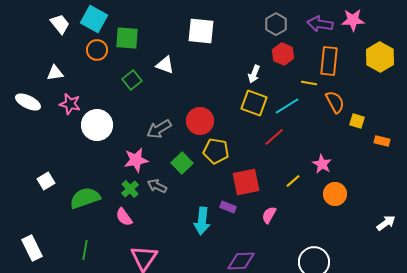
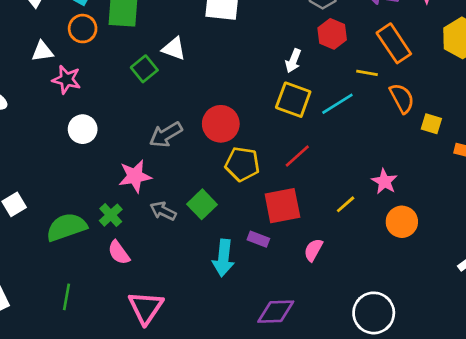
orange rectangle: (329, 61) -> (394, 43), turned -40
white triangle: (55, 73) -> (42, 51), moved
green square: (132, 80) -> (144, 69), moved
pink star: (70, 104) -> (66, 80), moved
white circle: (97, 125) -> (83, 129), size x0.7
red line: (274, 137) -> (297, 156), moved
green square: (182, 163) -> (202, 204), moved
green cross: (130, 189) -> (111, 215), moved

